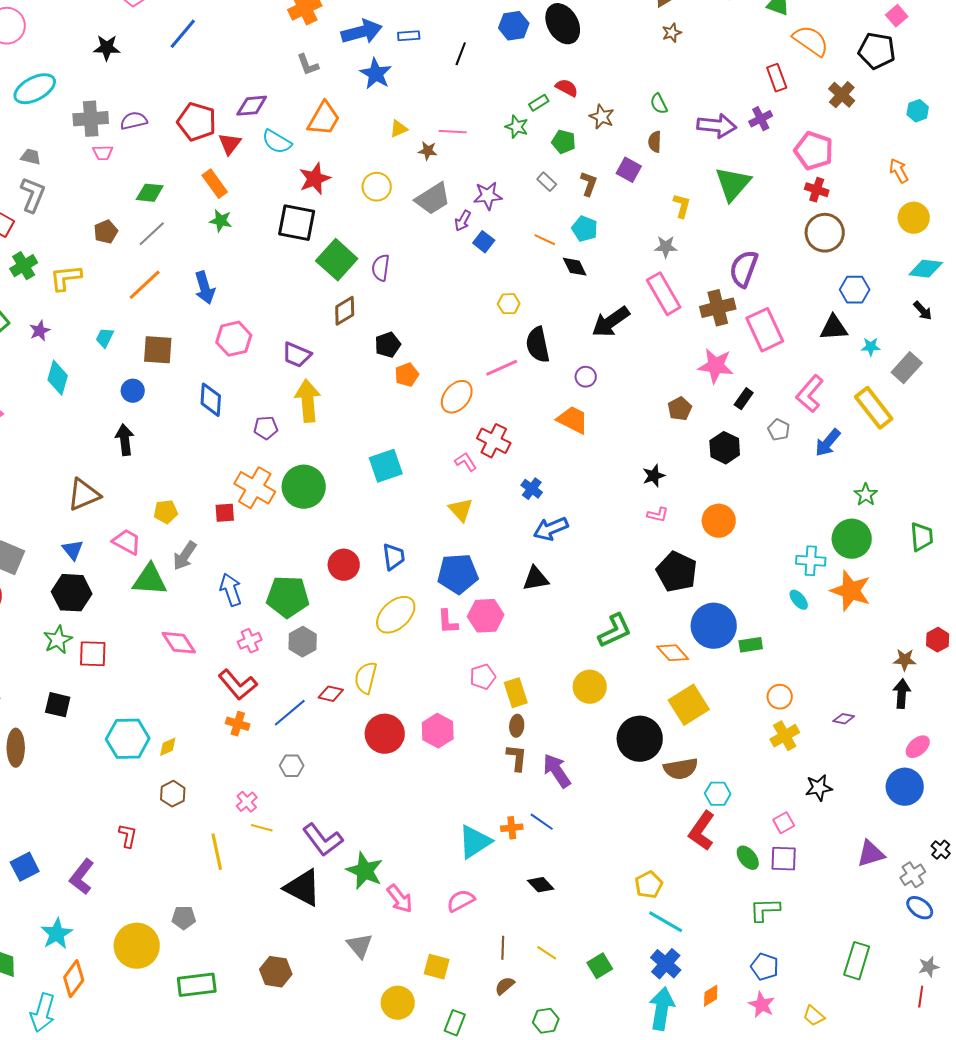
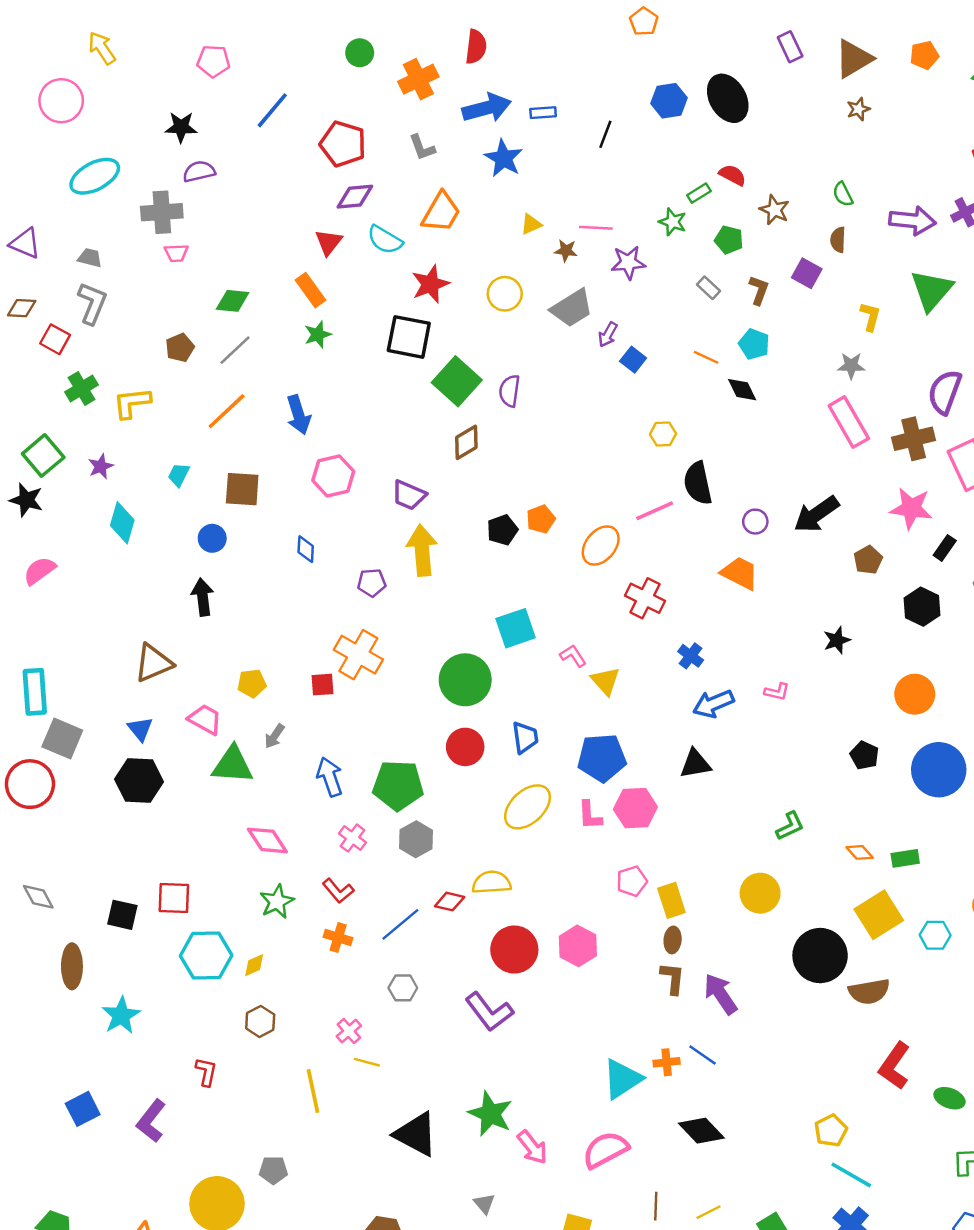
purple semicircle: (134, 121) -> (199, 171), moved
red pentagon: (197, 122) -> (343, 144), moved
purple star: (488, 196) -> (628, 263), moved
green star: (221, 221) -> (318, 334), turned -30
black arrow: (611, 322) -> (816, 514), moved
black pentagon: (388, 345) -> (502, 530), moved
blue diamond: (211, 400) -> (306, 549), size x0.7
pink L-shape: (466, 462) -> (573, 656), moved
green circle: (304, 487) -> (465, 680), moved
pink L-shape: (658, 515) -> (777, 692), moved
gray arrow: (185, 556) -> (275, 736), size x0.7
black pentagon: (677, 572) -> (864, 755), size x0.6
blue circle: (714, 626) -> (939, 770), moved
green L-shape: (615, 631) -> (790, 826), size x0.7
green star: (58, 640) -> (277, 902), moved
pink cross: (250, 641) -> (352, 838), turned -30
green rectangle: (751, 645) -> (905, 858), moved
orange diamond: (673, 653) -> (860, 852), size x0.7
red square: (93, 654) -> (174, 898), moved
yellow semicircle: (366, 678) -> (492, 882), turned 72
red L-shape: (238, 685) -> (338, 891), size x0.7
cyan hexagon: (718, 794) -> (935, 935), moved
purple L-shape: (323, 840) -> (489, 1012), moved
green ellipse: (748, 858) -> (950, 1098), turned -30
black diamond: (541, 885) -> (701, 1131), size x1.4
pink semicircle: (461, 901) -> (605, 1150), size x1.4
cyan star: (57, 934) -> (121, 1015), moved
gray triangle: (360, 946) -> (484, 1204), size x0.7
yellow line: (547, 953) -> (709, 1212), turned -60

